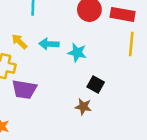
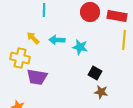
brown star: (83, 107) -> (101, 92), moved

